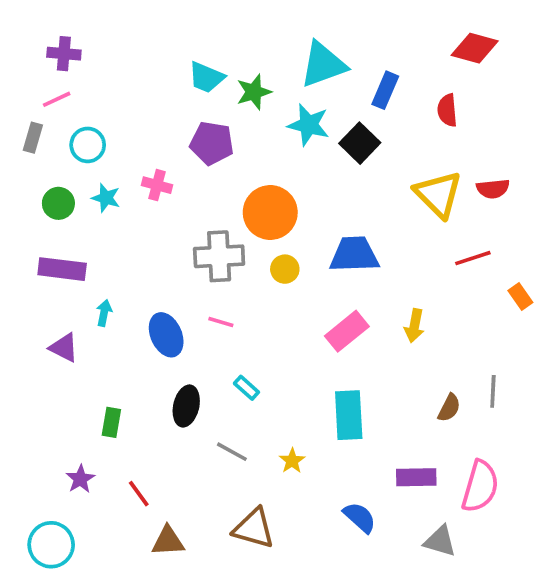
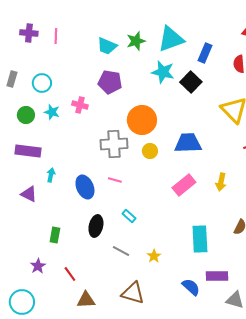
green star: (254, 92) -> (136, 41), moved
pink line: (57, 99) -> (56, 36), moved, turned -63
cyan rectangle: (349, 415) -> (200, 239), moved
purple rectangle: (416, 477) -> (217, 276), moved

